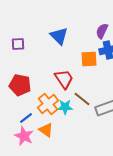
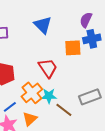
brown line: (82, 99) -> (64, 110), moved
orange triangle: (46, 130) -> (30, 119), turned 42

